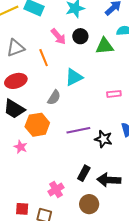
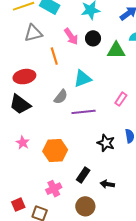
gray triangle: (16, 48) -> (33, 33), moved
pink rectangle: (114, 94) -> (121, 99), turned -56
orange hexagon: (37, 125) -> (55, 151), moved
purple line: (78, 130) -> (84, 112), moved
black arrow: (109, 180) -> (107, 184), size x0.6
red square: (22, 209) -> (18, 205), turned -32

